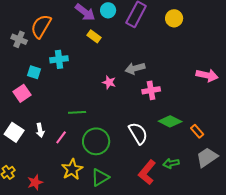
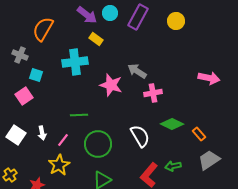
gray cross: (19, 39) -> (20, 55), moved
cyan cross: (59, 59) -> (75, 62), moved, size x1.4
gray arrow: (135, 68) -> (137, 71), turned 48
pink star: (109, 82) -> (111, 85), size x1.6
yellow star: (72, 169) -> (59, 165), moved

